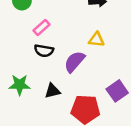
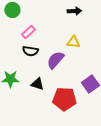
black triangle: (52, 91) -> (37, 84), turned 32

